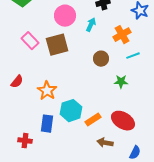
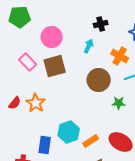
pink circle: (65, 16) -> (52, 37), moved
orange cross: (122, 35) -> (120, 56), turned -30
brown circle: (101, 59) -> (99, 80), size x1.5
orange star: (47, 91) -> (36, 103), moved

